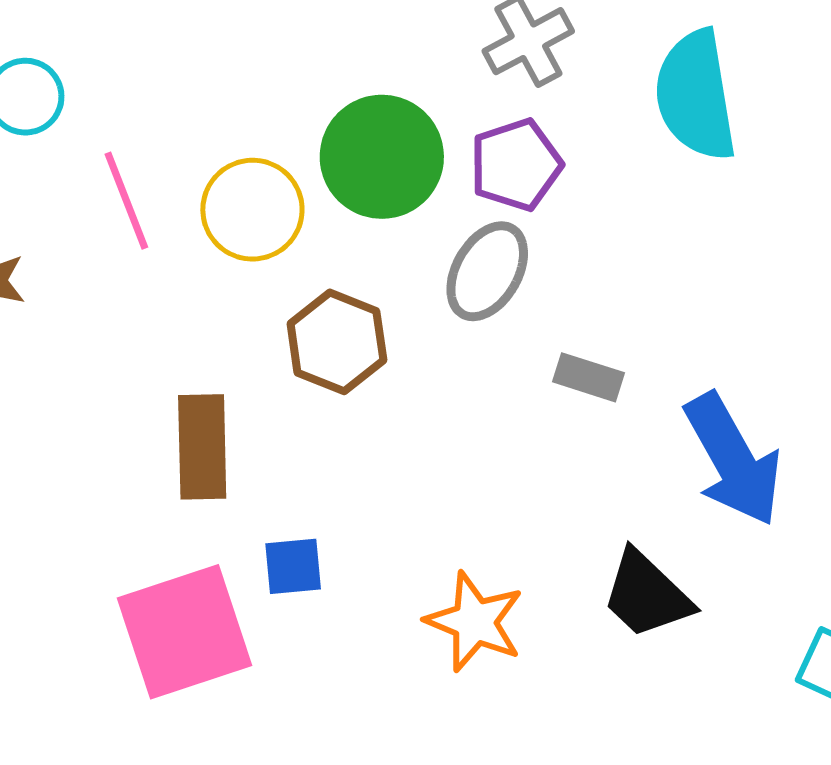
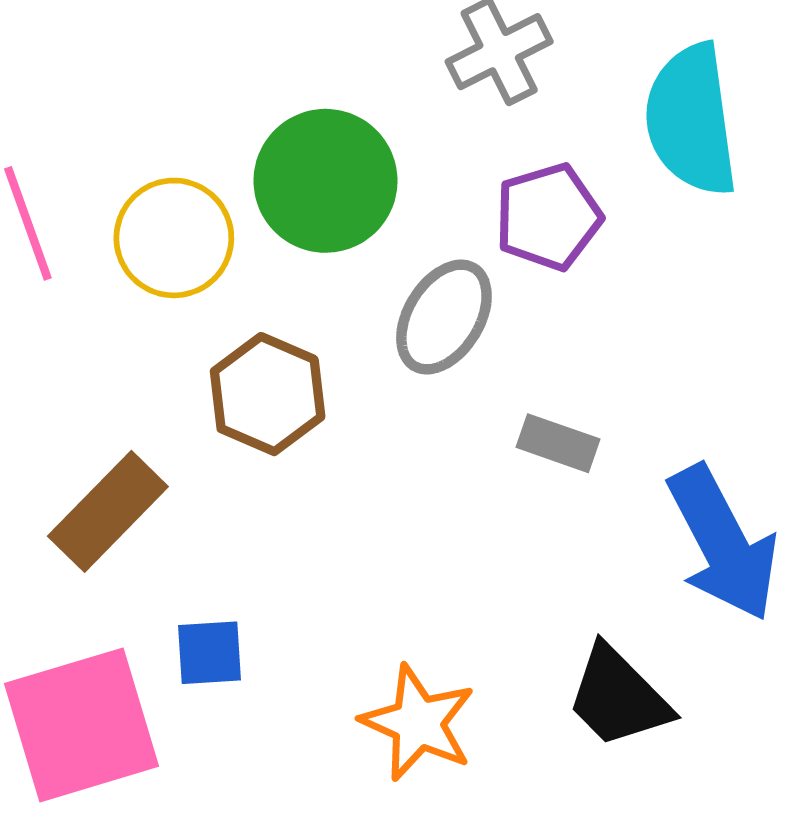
purple pentagon: (516, 165) -> (548, 217), moved
brown rectangle: (202, 447) -> (108, 511), turned 44

